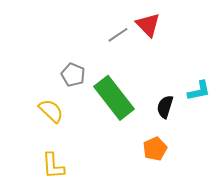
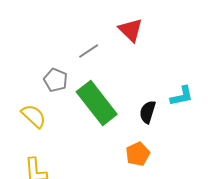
gray line: (118, 35) -> (89, 51), moved

